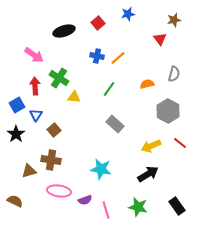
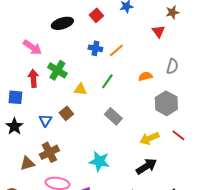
yellow triangle: (74, 97) -> (80, 89), moved
blue square: (17, 105) -> (15, 97), turned 35
blue triangle: (36, 115) -> (45, 120), moved
brown square: (54, 130) -> (66, 113), moved
brown cross: (51, 160) -> (49, 152), turned -36

